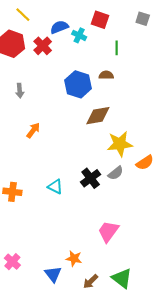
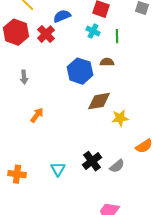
cyan cross: (79, 35) -> (93, 31), moved
yellow star: (120, 144) -> (120, 118), moved, size x0.7
gray semicircle: (116, 173) -> (117, 166), moved
cyan triangle: (55, 187) -> (58, 169), turned 35

